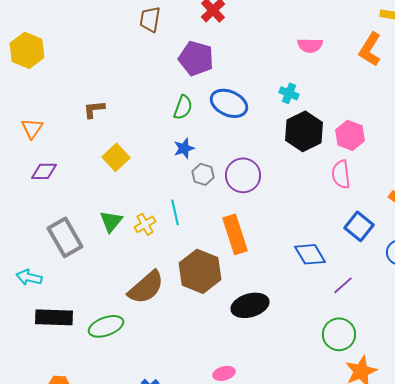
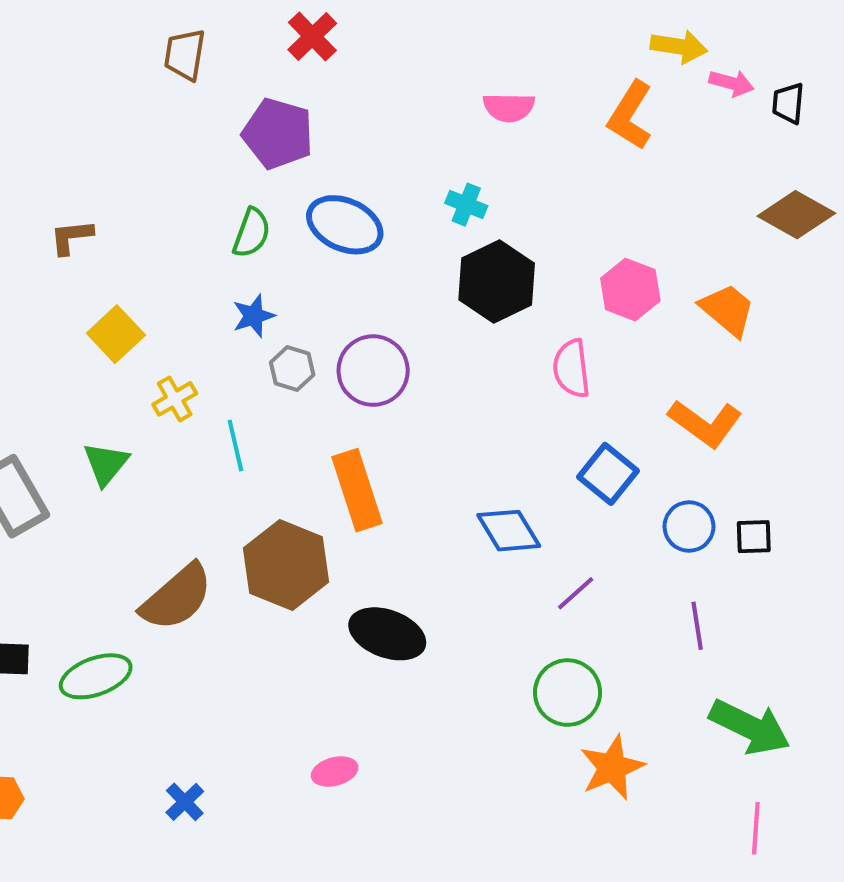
pink hexagon: (350, 135) -> (630, 290), moved
yellow cross: (145, 224) -> (175, 399), moved
black ellipse: (250, 305) -> (387, 634), turned 36

